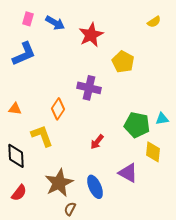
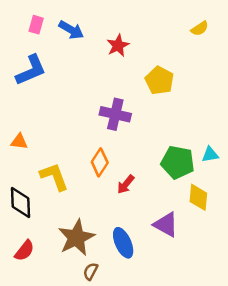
red star: (91, 35) -> (118, 45), size x0.7
orange diamond: (58, 109) -> (100, 162), moved

